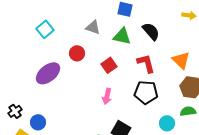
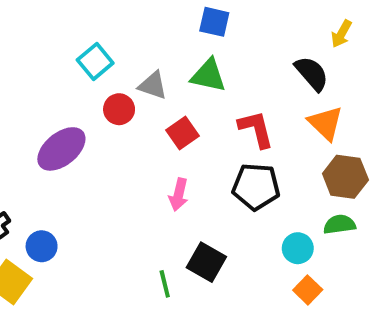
yellow arrow: (189, 15) -> (341, 34), turned 112
gray triangle: (93, 27) -> (153, 85), moved
cyan square: (45, 29) -> (95, 62), moved
black semicircle: (151, 31) -> (312, 73), moved

